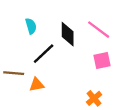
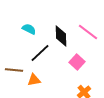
cyan semicircle: (31, 26) -> (29, 29), turned -48
pink square: (102, 61) -> (77, 62), moved, turned -35

